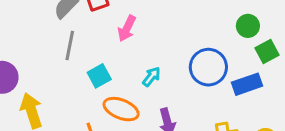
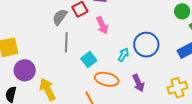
pink arrow: (127, 28) -> (102, 25), turned -42
blue circle: (208, 67) -> (146, 45), moved

